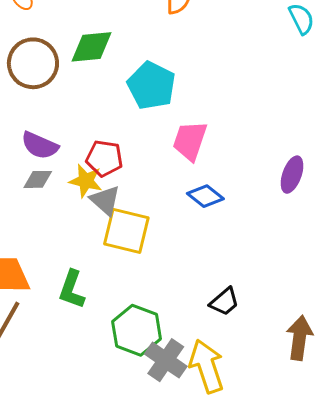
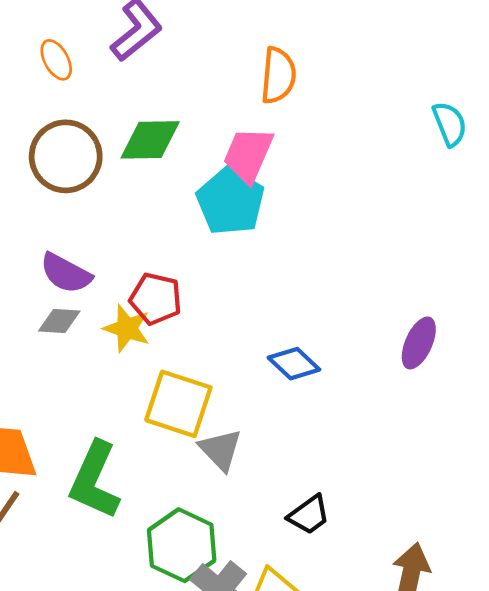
pink trapezoid: (190, 141) -> (248, 155), moved
gray triangle: (105, 200) -> (220, 450), moved
green L-shape: (72, 289) -> (95, 480), size x1.4

